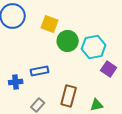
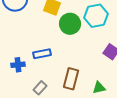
cyan hexagon: (94, 47) -> (96, 16), moved

